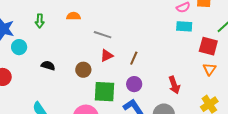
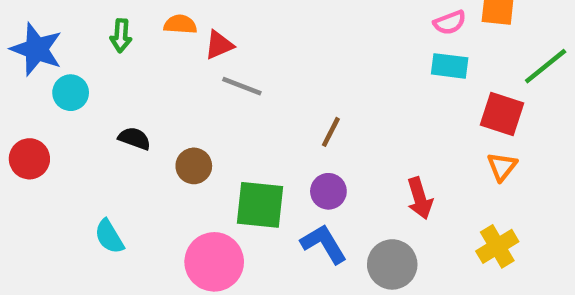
orange semicircle: (74, 16) -> (180, 24), moved
gray line: (103, 35) -> (242, 86), moved
red triangle: (107, 55) -> (219, 45), moved
brown circle: (83, 70) -> (194, 166), moved

